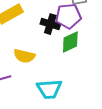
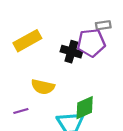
green diamond: (70, 42) -> (85, 108), moved

